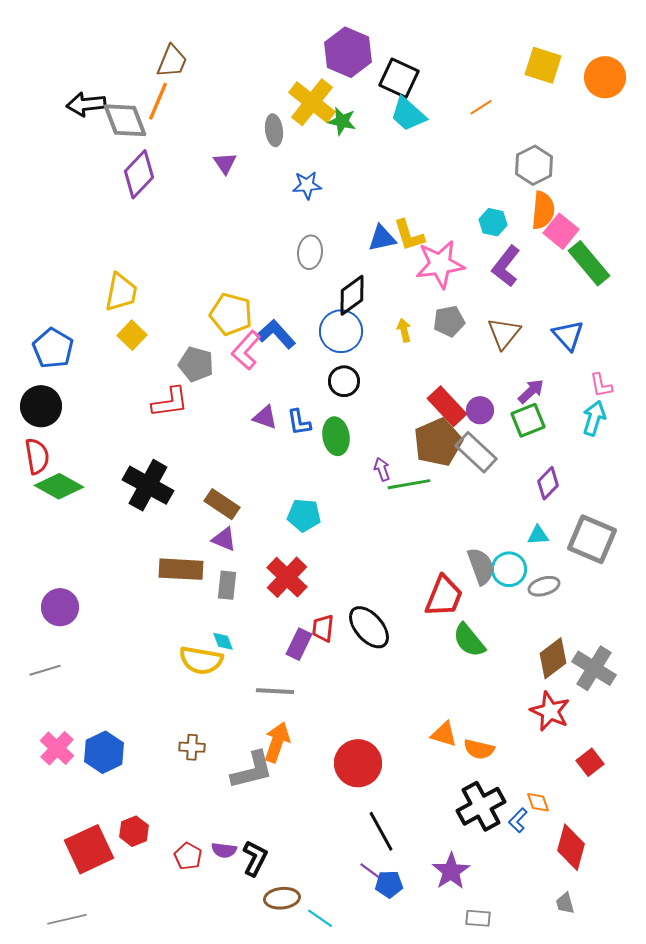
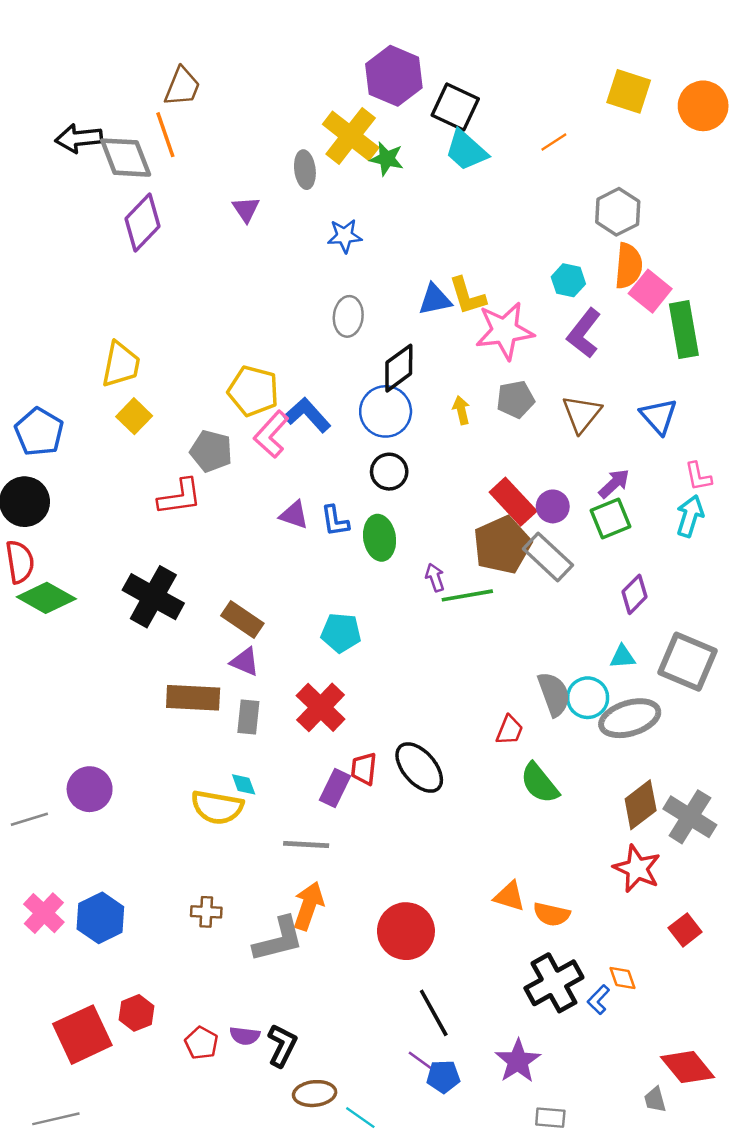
orange line: (158, 101) -> (165, 135), turned -42
green rectangle: (589, 263) -> (684, 330), turned 30
gray ellipse: (544, 586) -> (630, 718), size x1.6
red trapezoid: (444, 596) -> (509, 730), size x0.6
purple circle: (60, 607) -> (90, 789), moved
red diamond: (571, 847) -> (687, 1067), moved, turned -54

